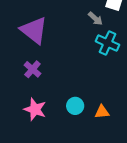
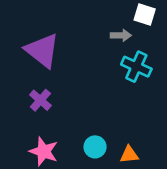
gray arrow: (95, 19) -> (121, 35), turned -42

